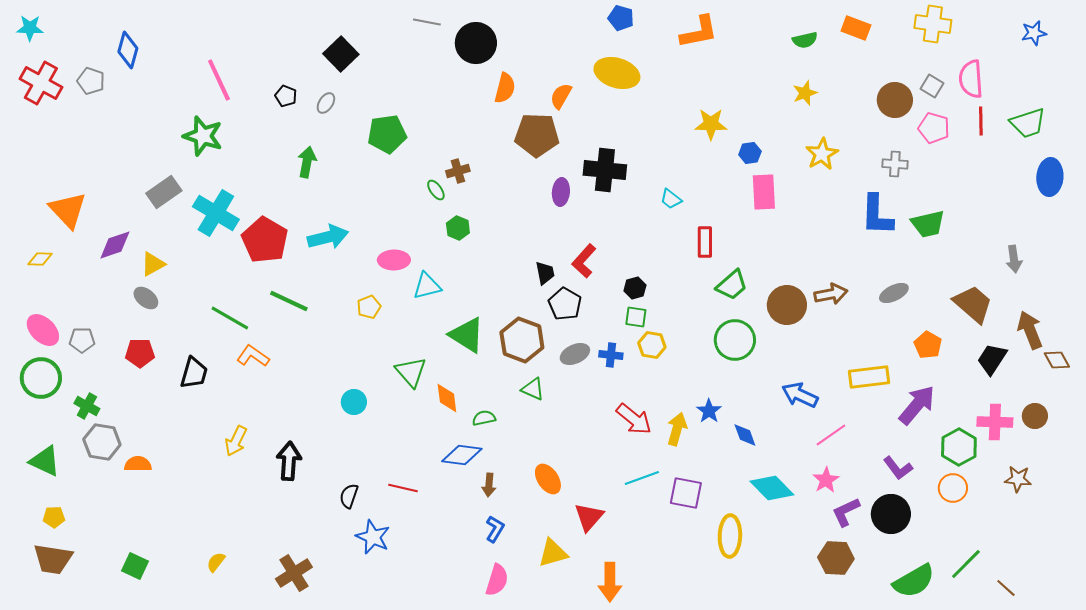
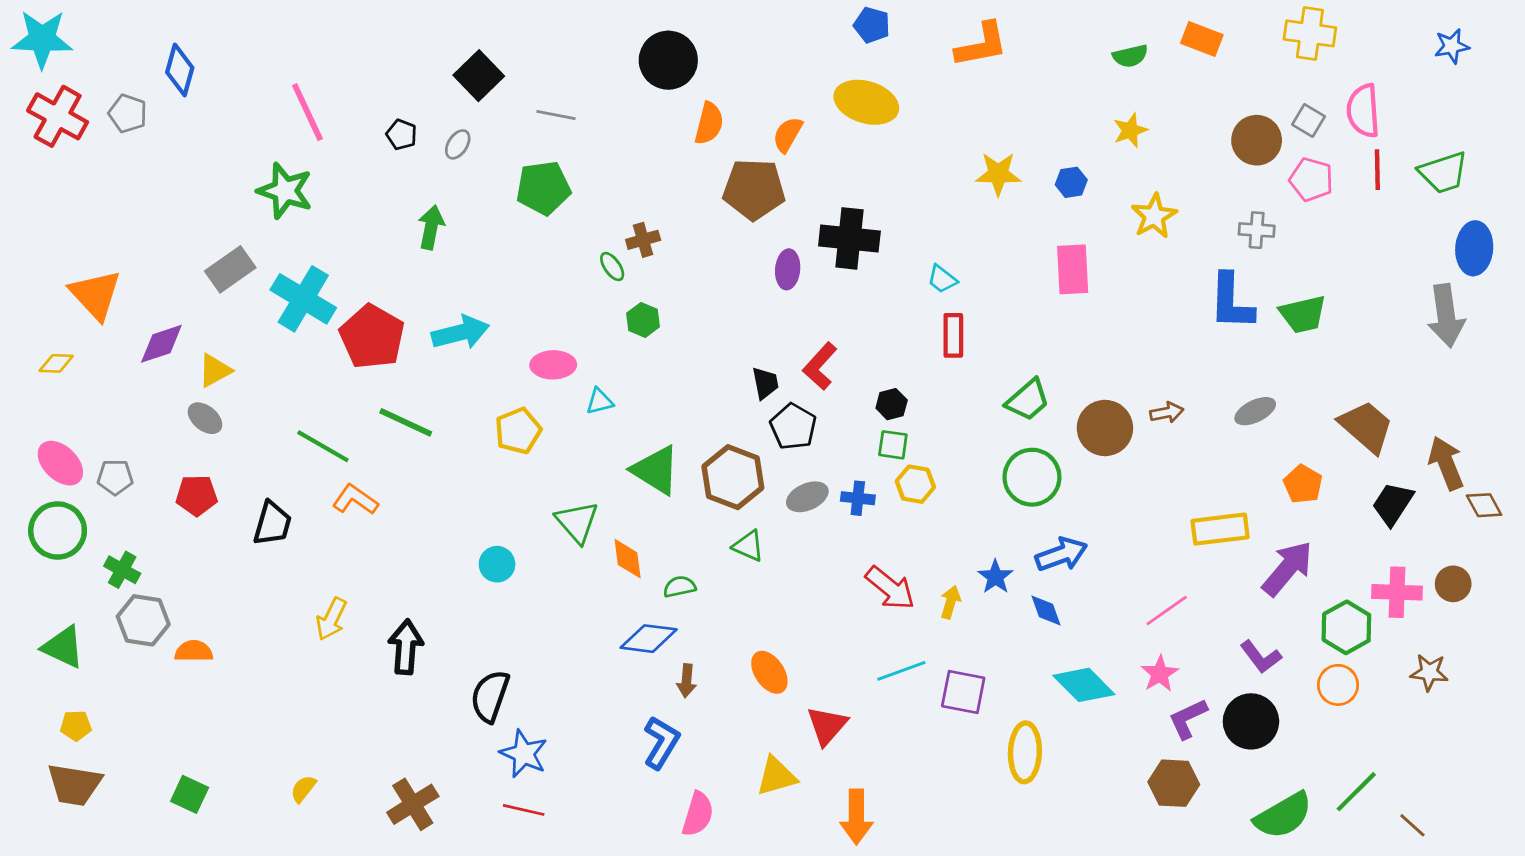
gray line: (427, 22) -> (556, 115), moved
cyan star: (30, 28) -> (42, 39), size x1.6
blue hexagon: (750, 153) -> (1071, 182), moved
red rectangle: (705, 242) -> (953, 335), moved
gray arrow: (1014, 259) -> (1446, 316), moved, size x1.6
cyan triangle: (427, 286) -> (600, 401), size x0.7
brown arrow: (831, 294) -> (1167, 413), size x0.7
yellow pentagon: (369, 307) -> (518, 431), size x1.4
blue arrow: (800, 395) -> (1061, 554), moved, turned 135
yellow arrow: (677, 429) -> (951, 602), size x0.7
red line: (403, 488) -> (524, 810), moved
black semicircle: (349, 496) -> (490, 696), size x1.5
blue L-shape: (495, 529) -> (661, 742), moved, size x1.4

